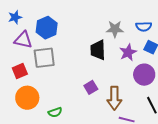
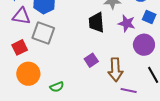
purple star: (128, 52) -> (127, 23), turned -30
gray square: (44, 58) -> (43, 33), turned 30

